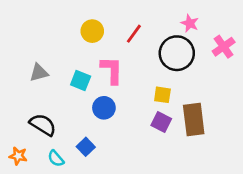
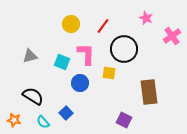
black circle: (177, 53) -> (124, 49), moved
yellow square: (162, 95) -> (109, 73), moved
purple square: (161, 122) -> (124, 120), moved

